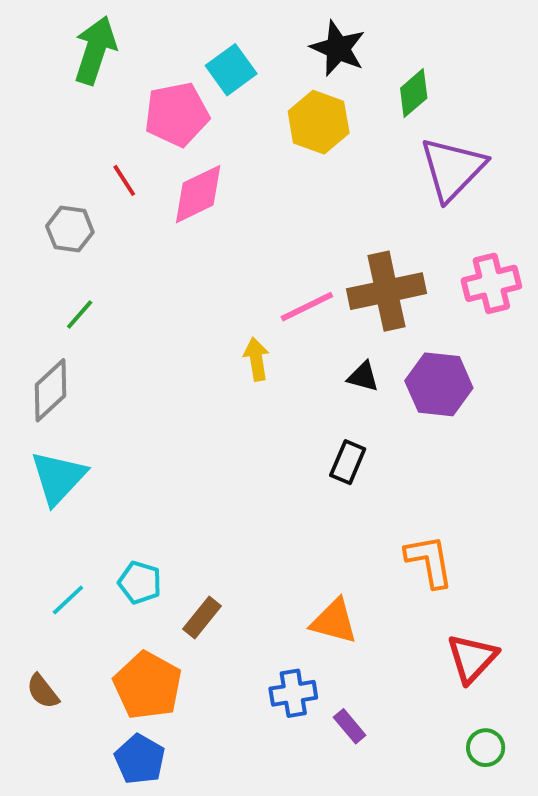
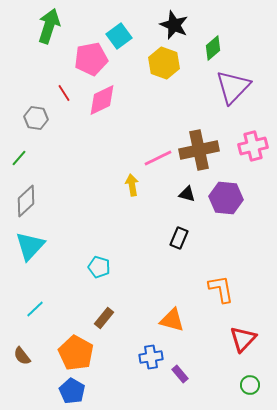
green line: (80, 314) -> (19, 158), moved
cyan pentagon: (140, 583) -> (99, 267), moved

